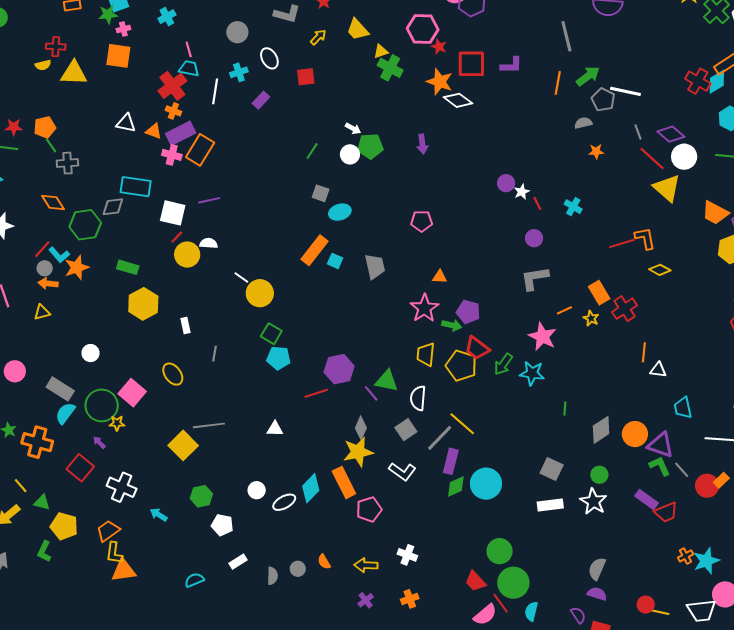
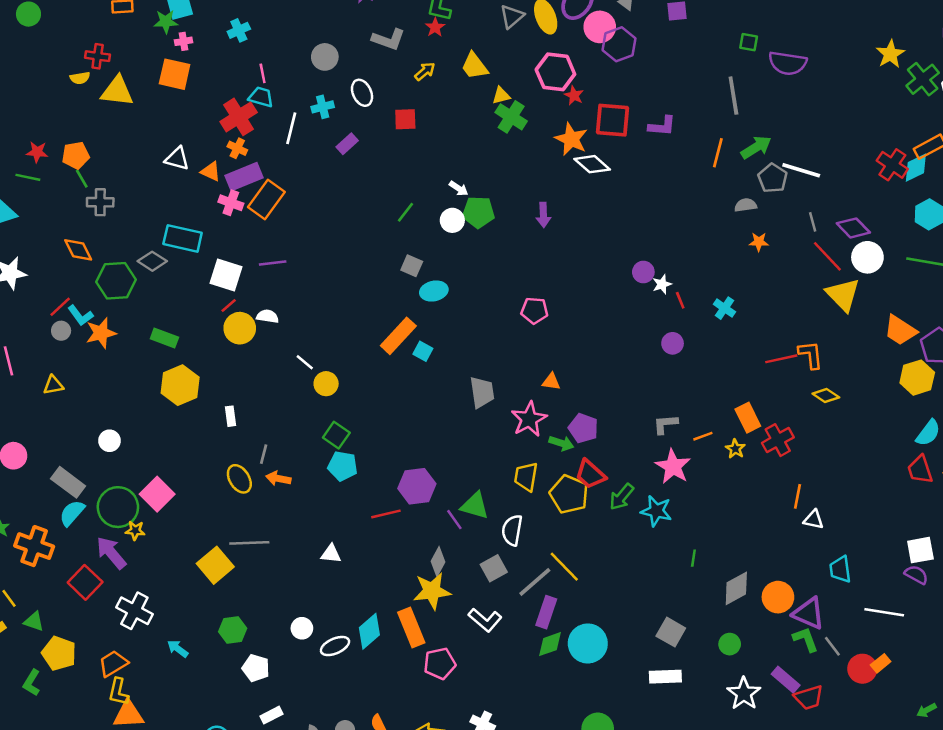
gray diamond: (113, 207) -> (152, 261), turned 35
gray trapezoid: (375, 266) -> (482, 392), moved
gray L-shape: (535, 278) -> (665, 424), moved, size x0.7
orange arrow: (48, 283) -> (278, 478), moved
yellow circle: (260, 293) -> (326, 384), size x0.7
yellow ellipse: (173, 374) -> (239, 479), moved
purple arrow: (99, 442) -> (111, 553), size x2.0
white star: (593, 502) -> (744, 694), moved

